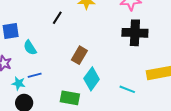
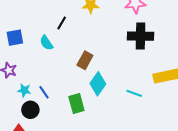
cyan semicircle: (30, 48) -> (46, 43), moved
blue line: (35, 75) -> (44, 92), moved, turned 72
green rectangle: (70, 98) -> (76, 104), turned 66

